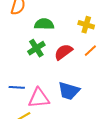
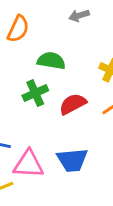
blue trapezoid: (69, 91) -> (72, 160), turned -30

